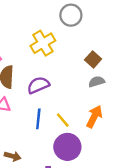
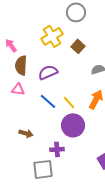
brown square: (93, 59) -> (78, 46), moved
blue line: (38, 119) -> (48, 101), turned -54

